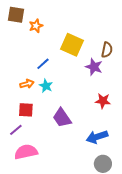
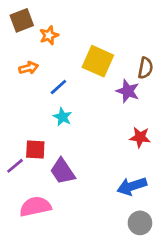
brown square: (16, 15) -> (22, 20), turned -30
orange arrow: (27, 84) -> (29, 68), moved
purple trapezoid: (62, 118) -> (63, 171), moved
purple line: (16, 130) -> (15, 166), moved

